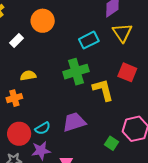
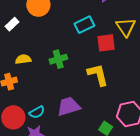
yellow triangle: (122, 33) -> (126, 27), moved
green cross: (76, 72) -> (58, 59), moved, size x0.7
red square: (127, 72) -> (106, 43), moved, turned -30

